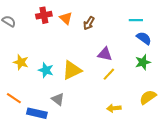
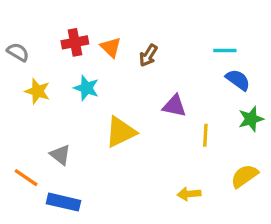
yellow star: (21, 62) -> (37, 91), moved
green star: (143, 62) -> (251, 119), moved
cyan star: (46, 70) -> (86, 88), moved
yellow line: (109, 74) -> (205, 135), moved, turned -40
gray triangle: (58, 99) -> (60, 155), moved

